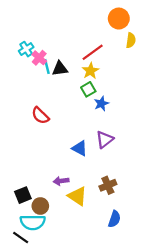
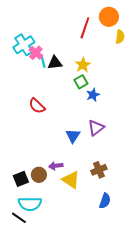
cyan cross: (26, 49) -> (24, 45), size x1.5
red line: (93, 52) -> (85, 28), moved, turned -35
blue triangle: (80, 148) -> (73, 136), turned 35
brown circle: (40, 206) -> (39, 175), moved

